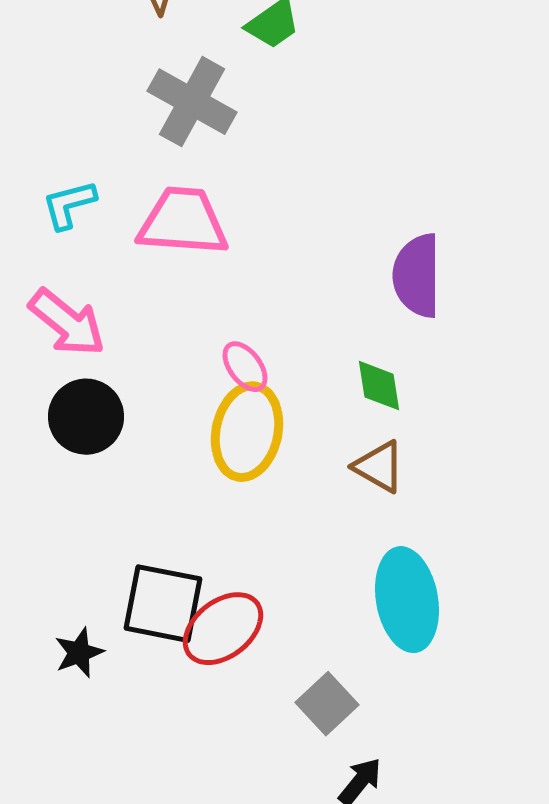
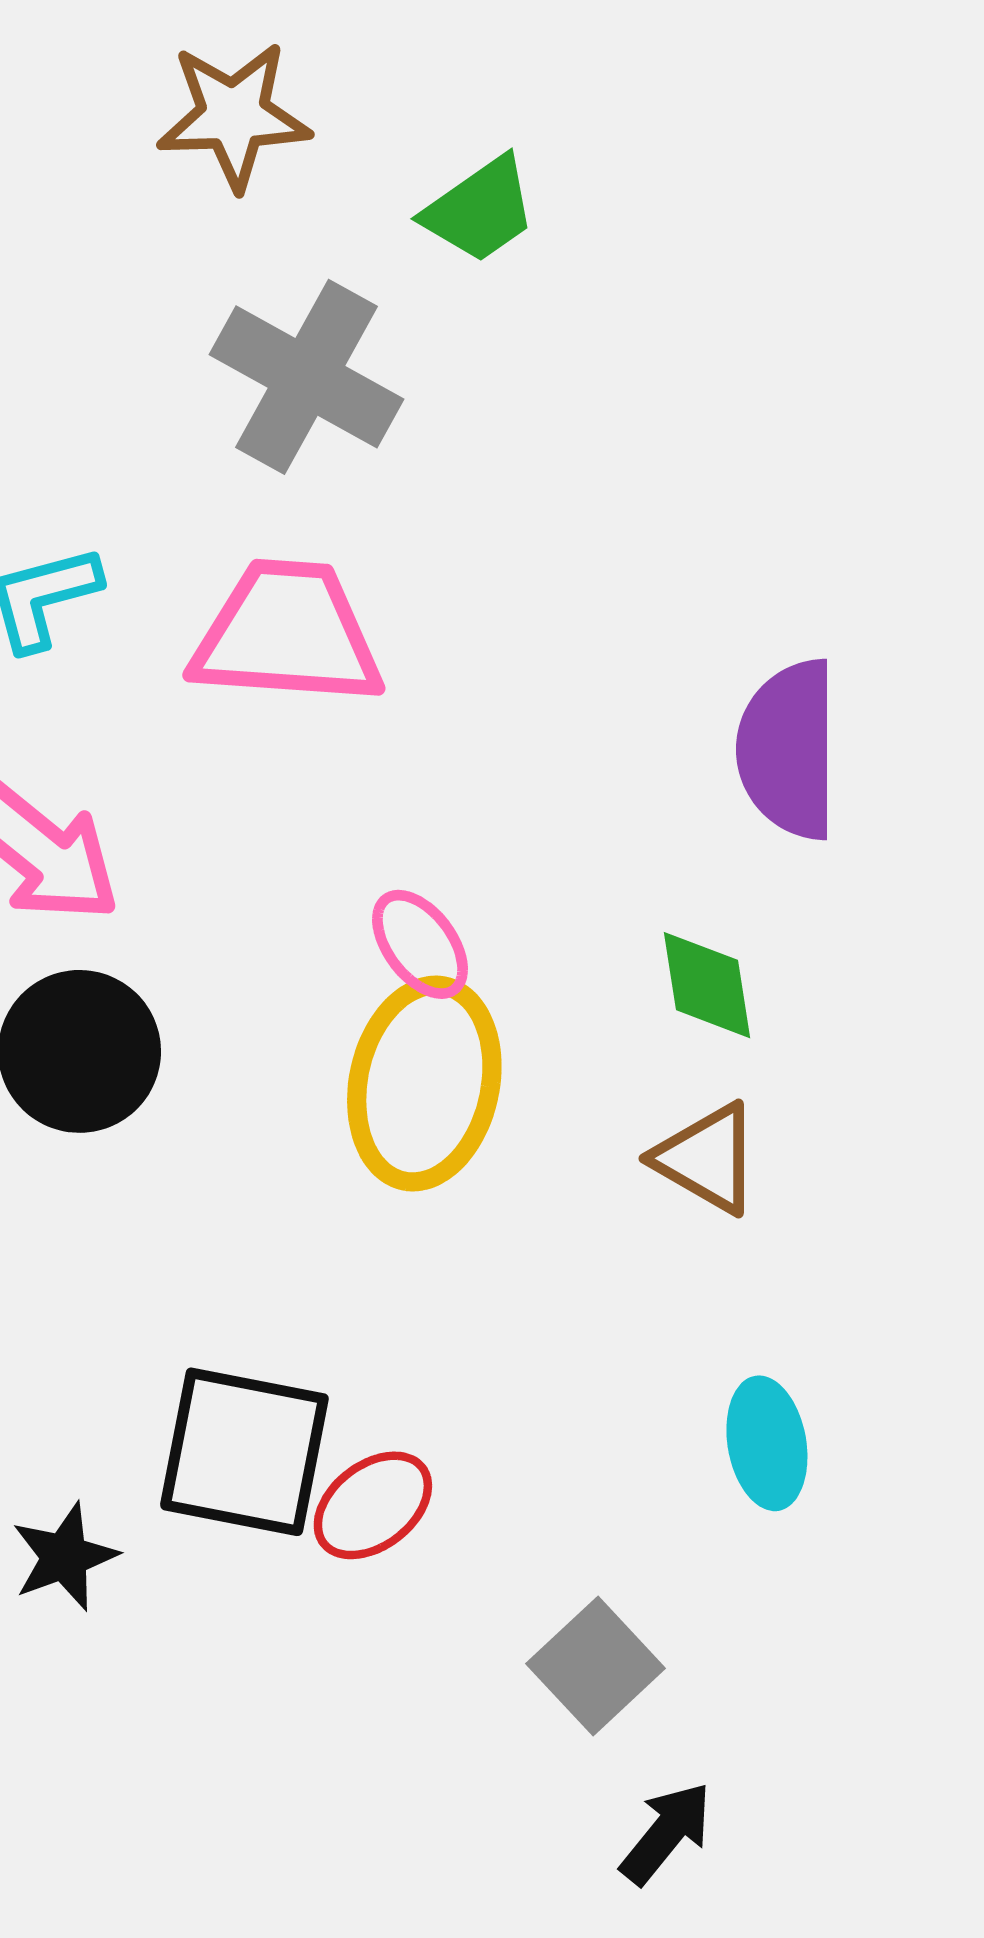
cyan ellipse: (407, 600) -> (767, 1443), size x0.6
red ellipse: (223, 629) -> (373, 1505), size x0.7

